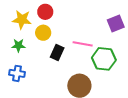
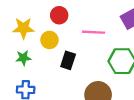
red circle: (45, 12) -> (59, 15), moved
pink line: (83, 44) -> (94, 32), moved

